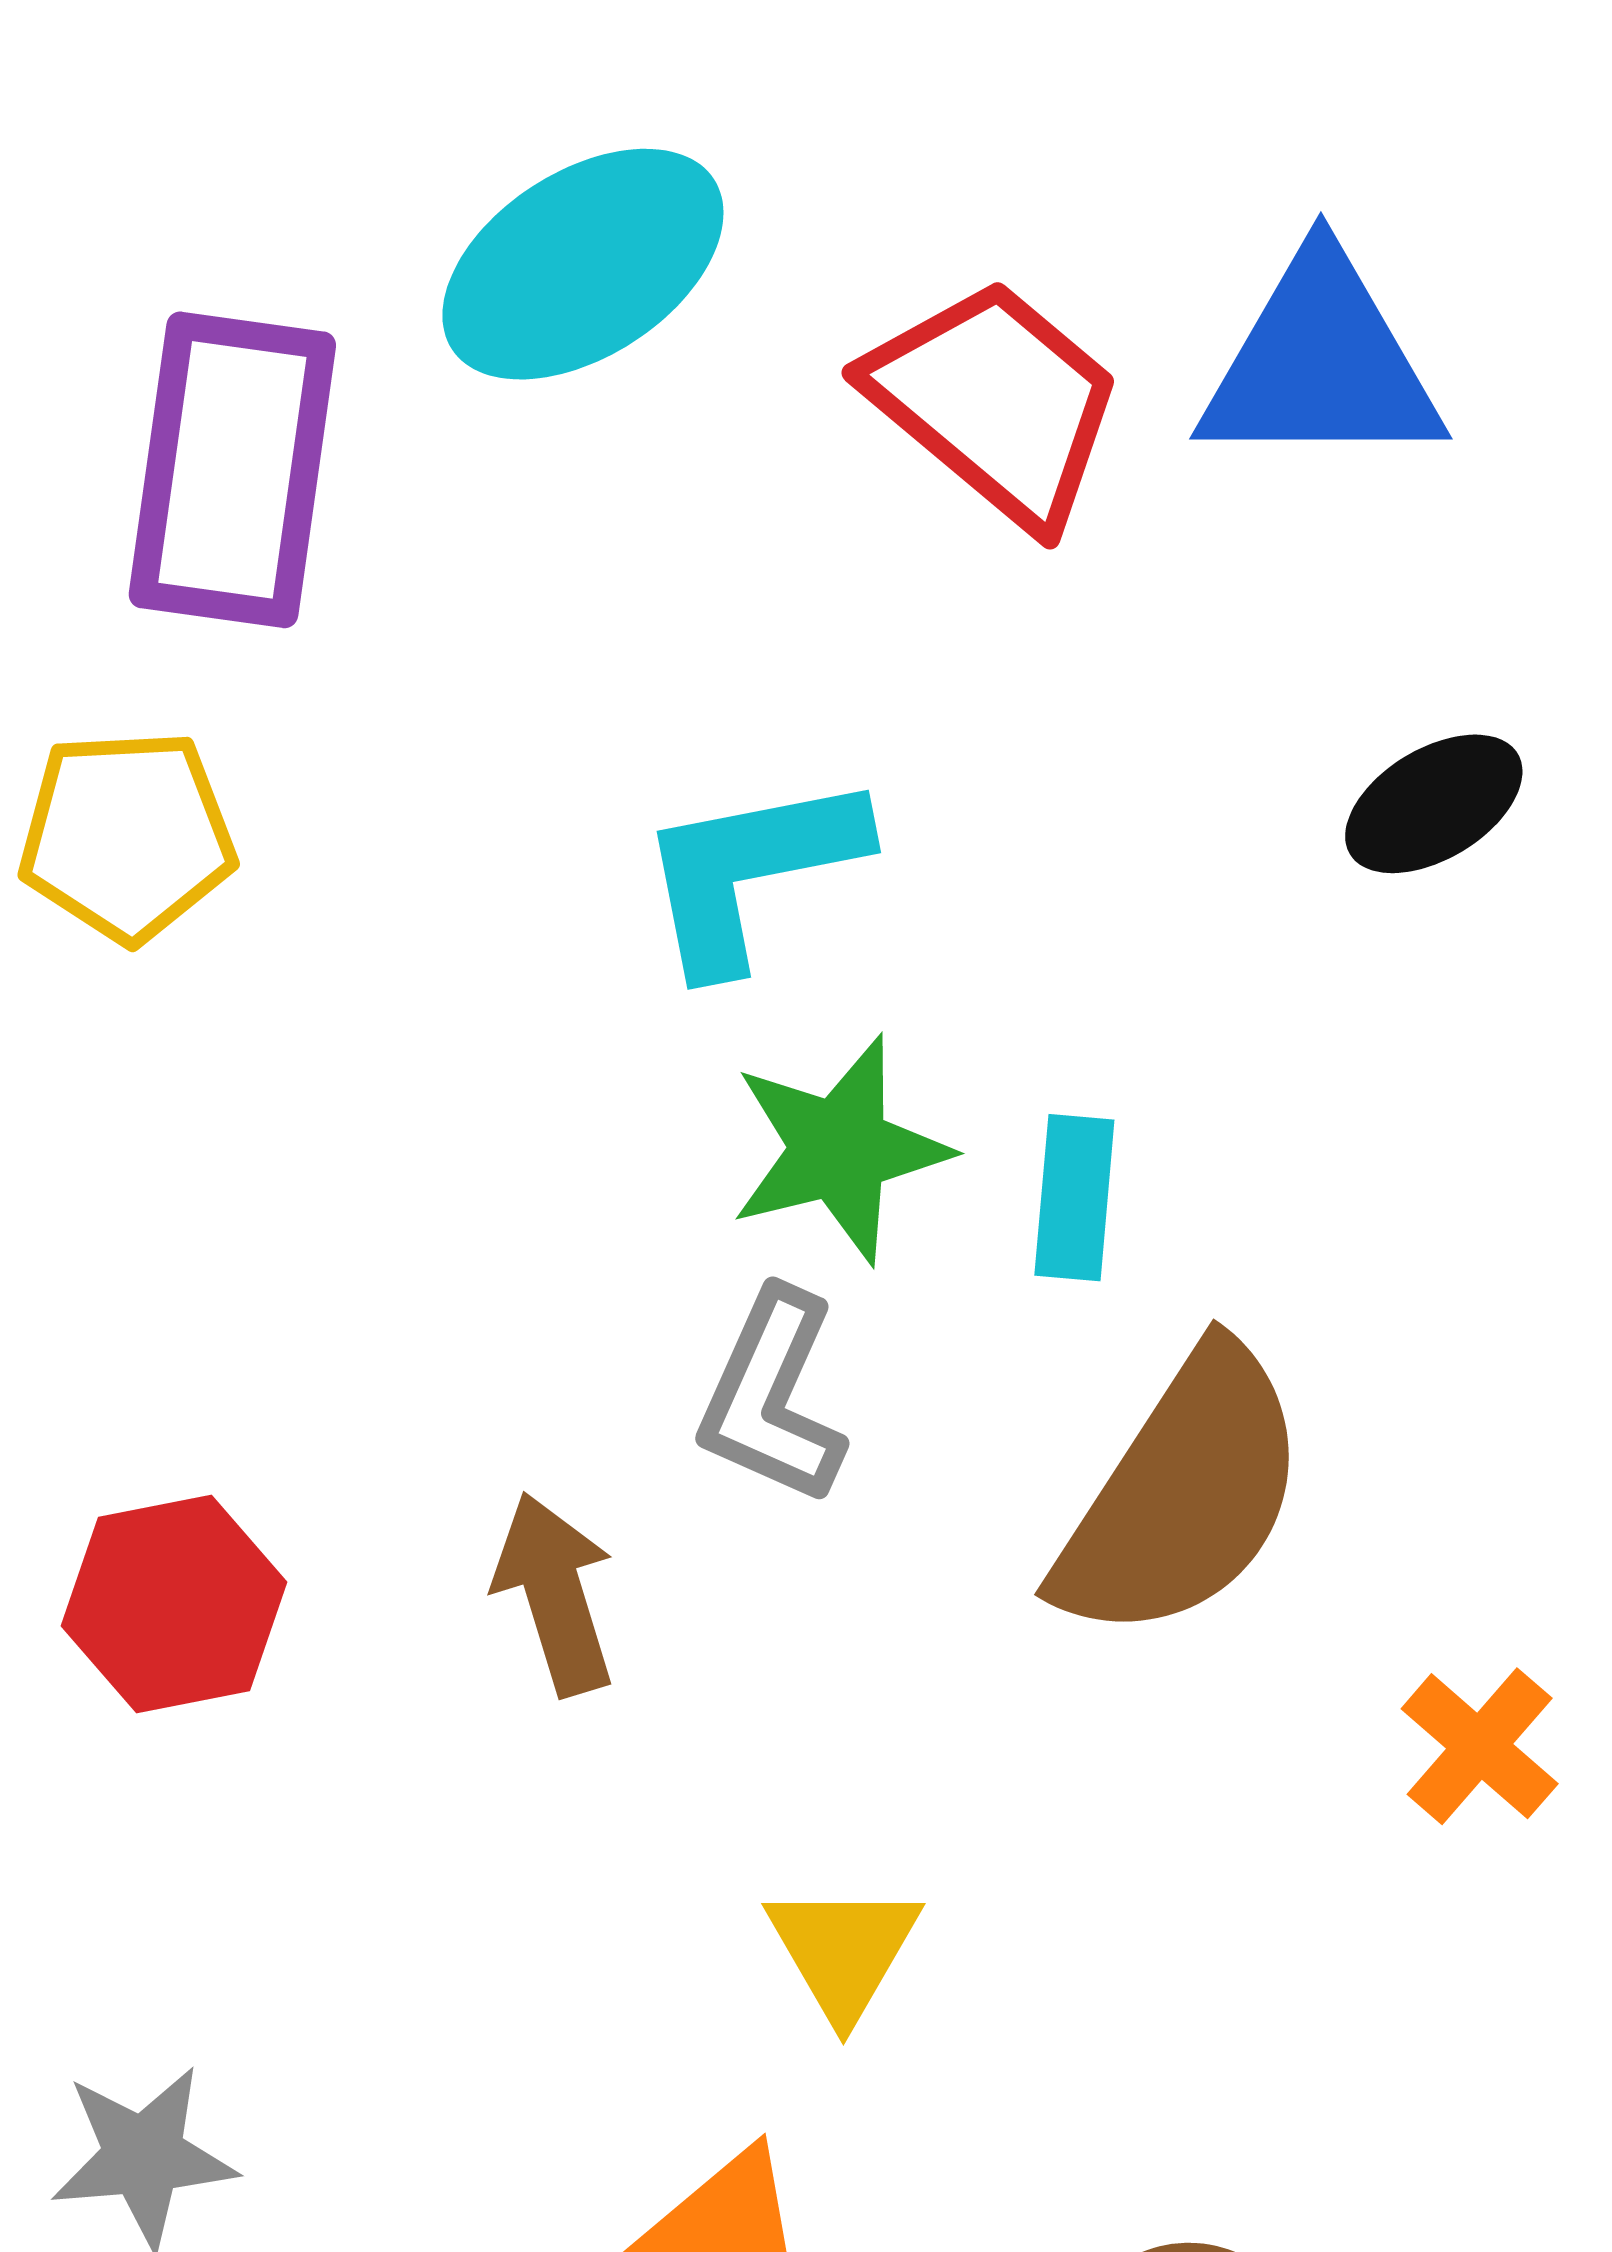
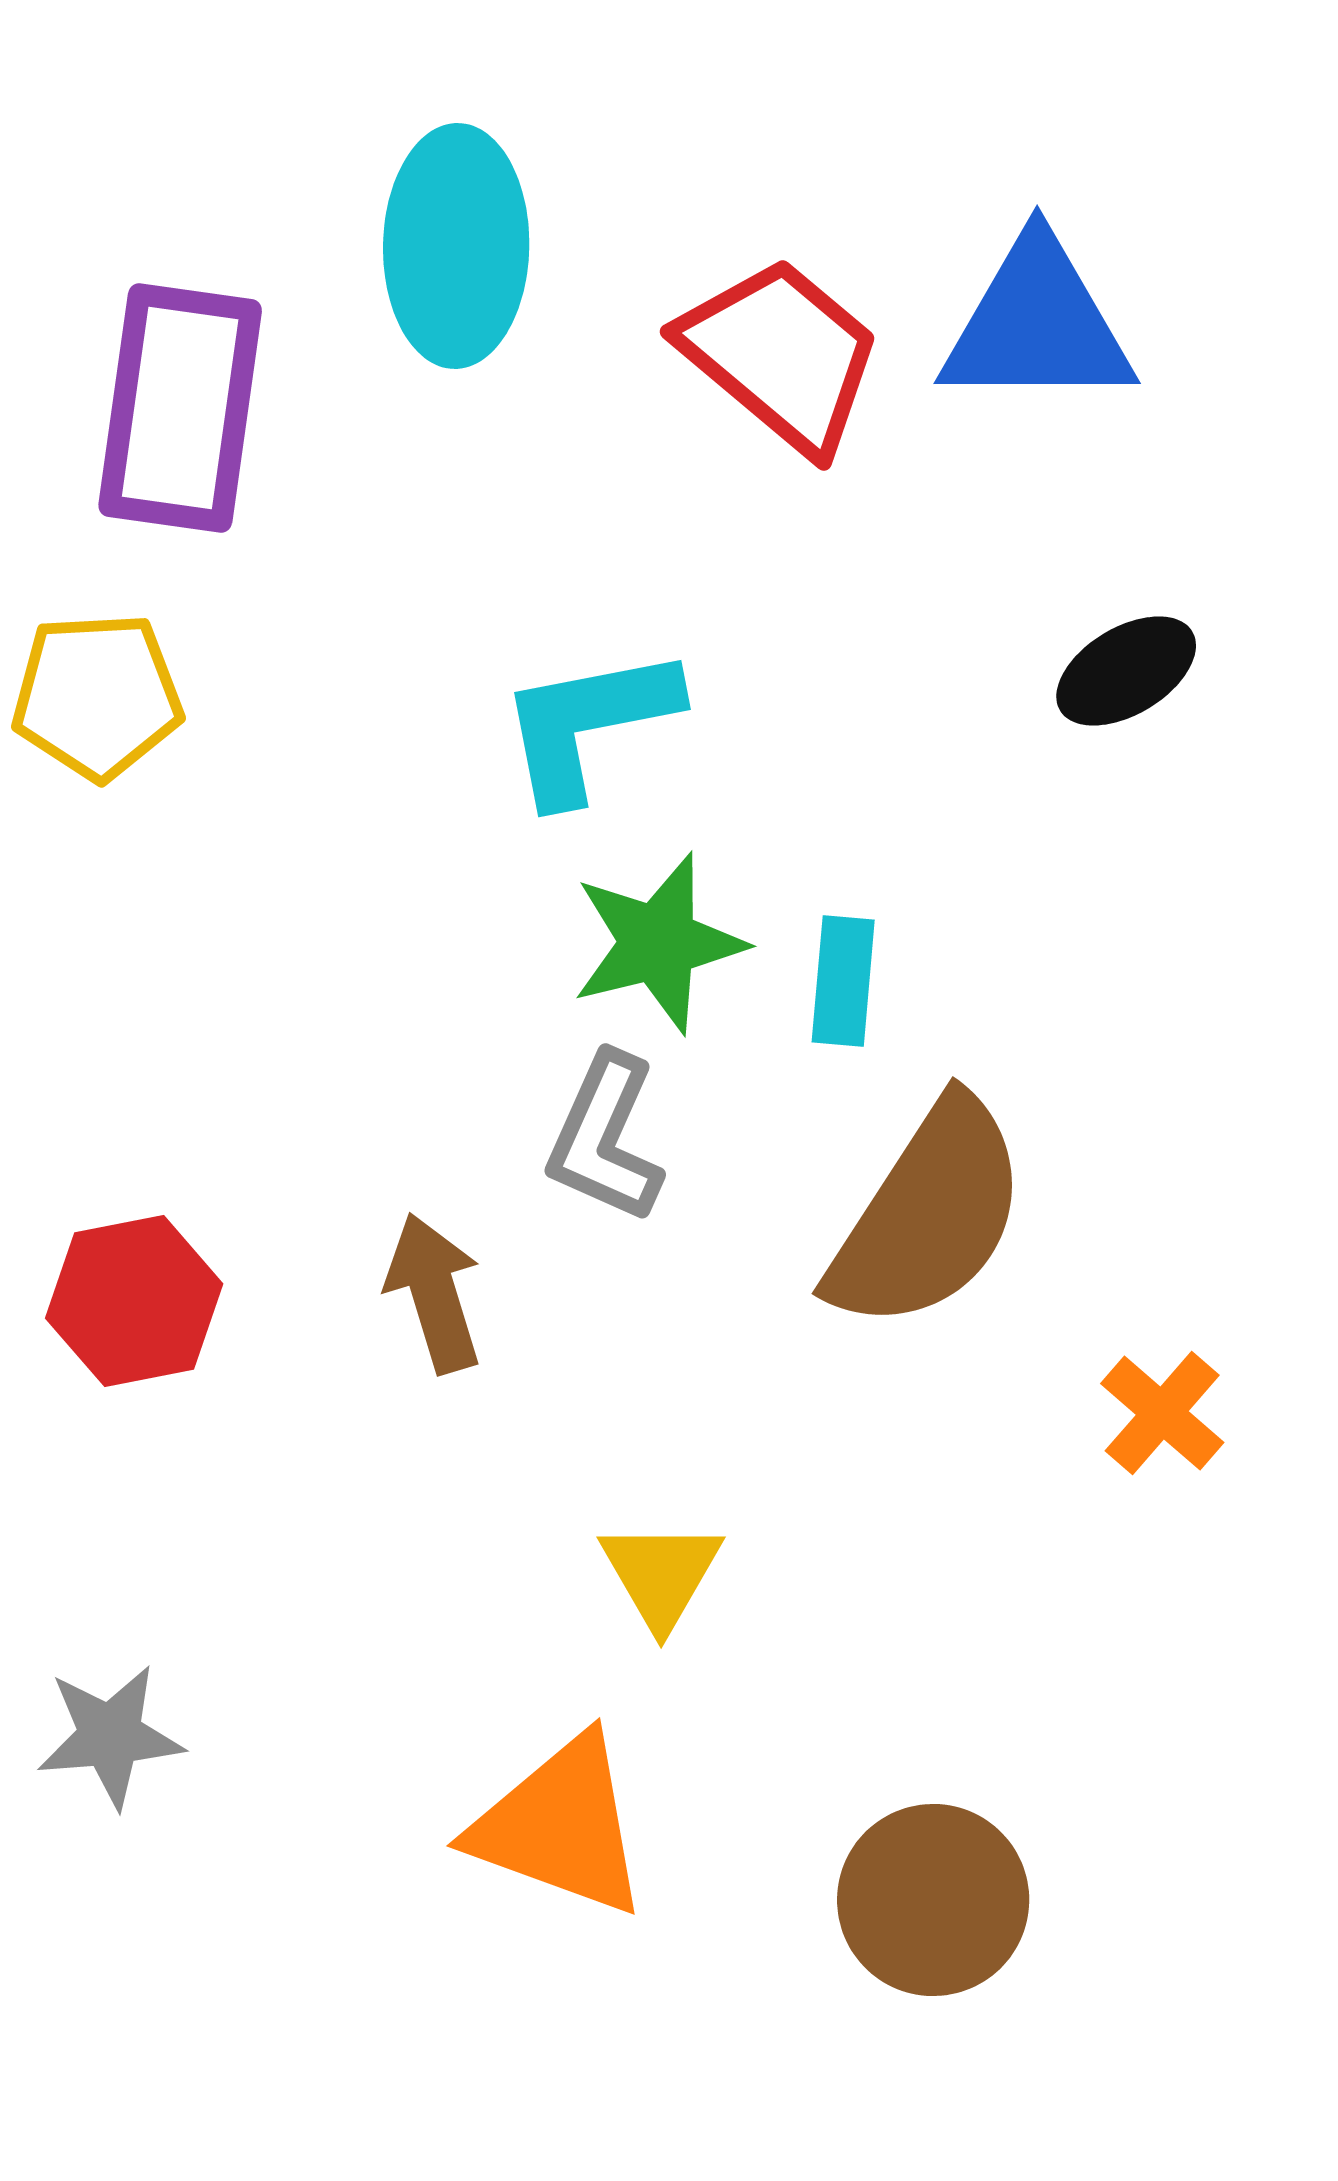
cyan ellipse: (583, 264) -> (456, 246), turned -56

